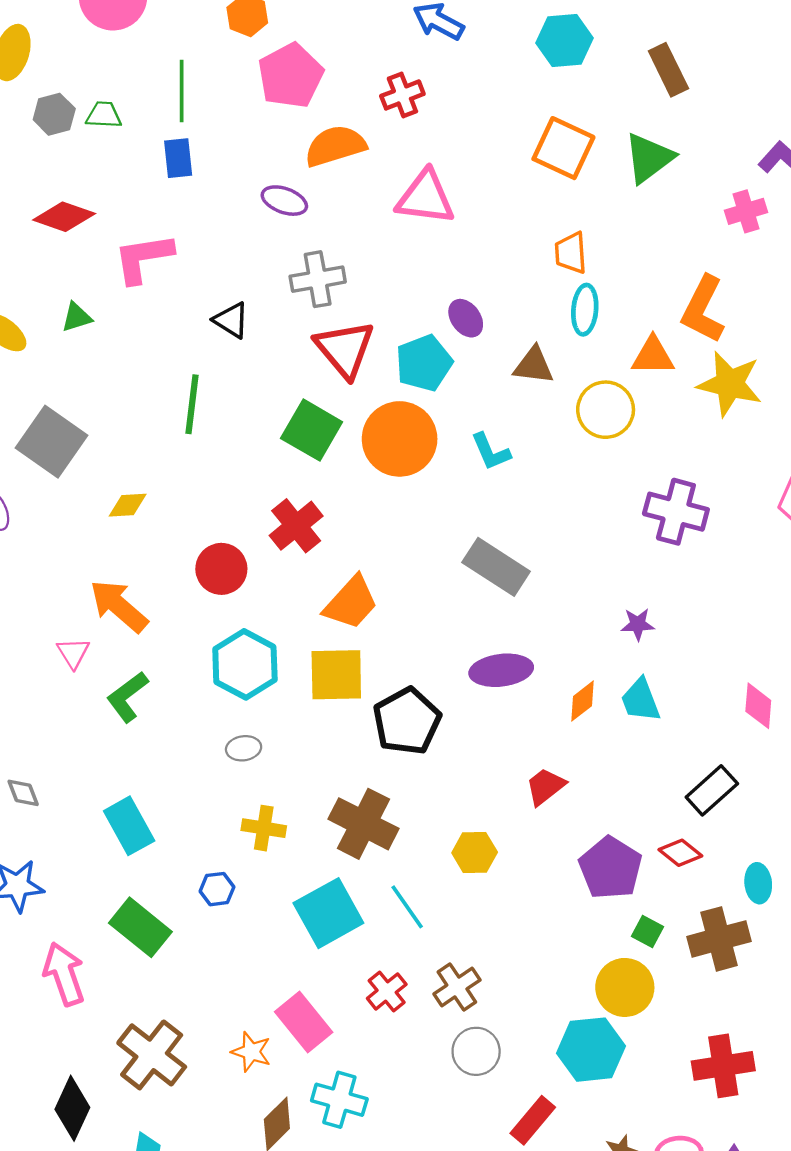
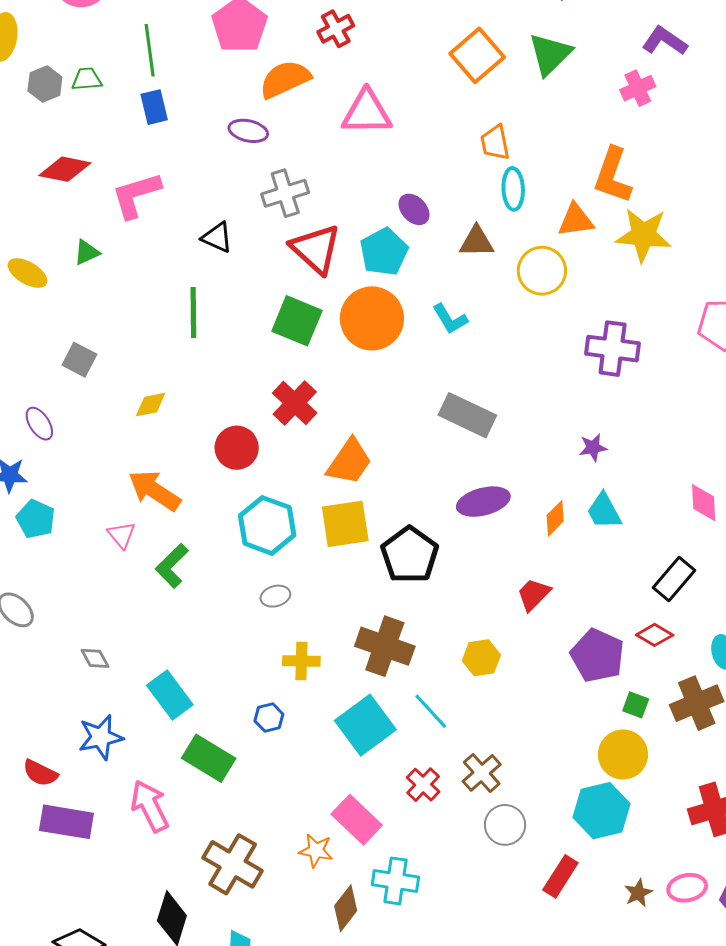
orange square: (563, 148) -> (477, 55), turned 32
gray square: (52, 442) -> (79, 360), size x0.6
cyan rectangle: (129, 826) -> (170, 695), moved

